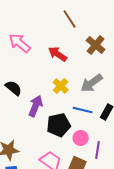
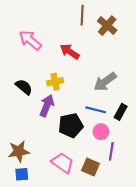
brown line: (70, 19) -> (82, 15), turned 36
brown cross: (96, 45) -> (107, 26), moved
yellow cross: (61, 86) -> (55, 82), moved, turned 35
pink circle: (81, 138) -> (101, 132), moved

